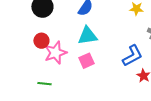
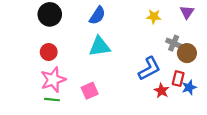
pink star: (55, 53) -> (53, 80), moved
pink square: (86, 61) -> (90, 91), moved

